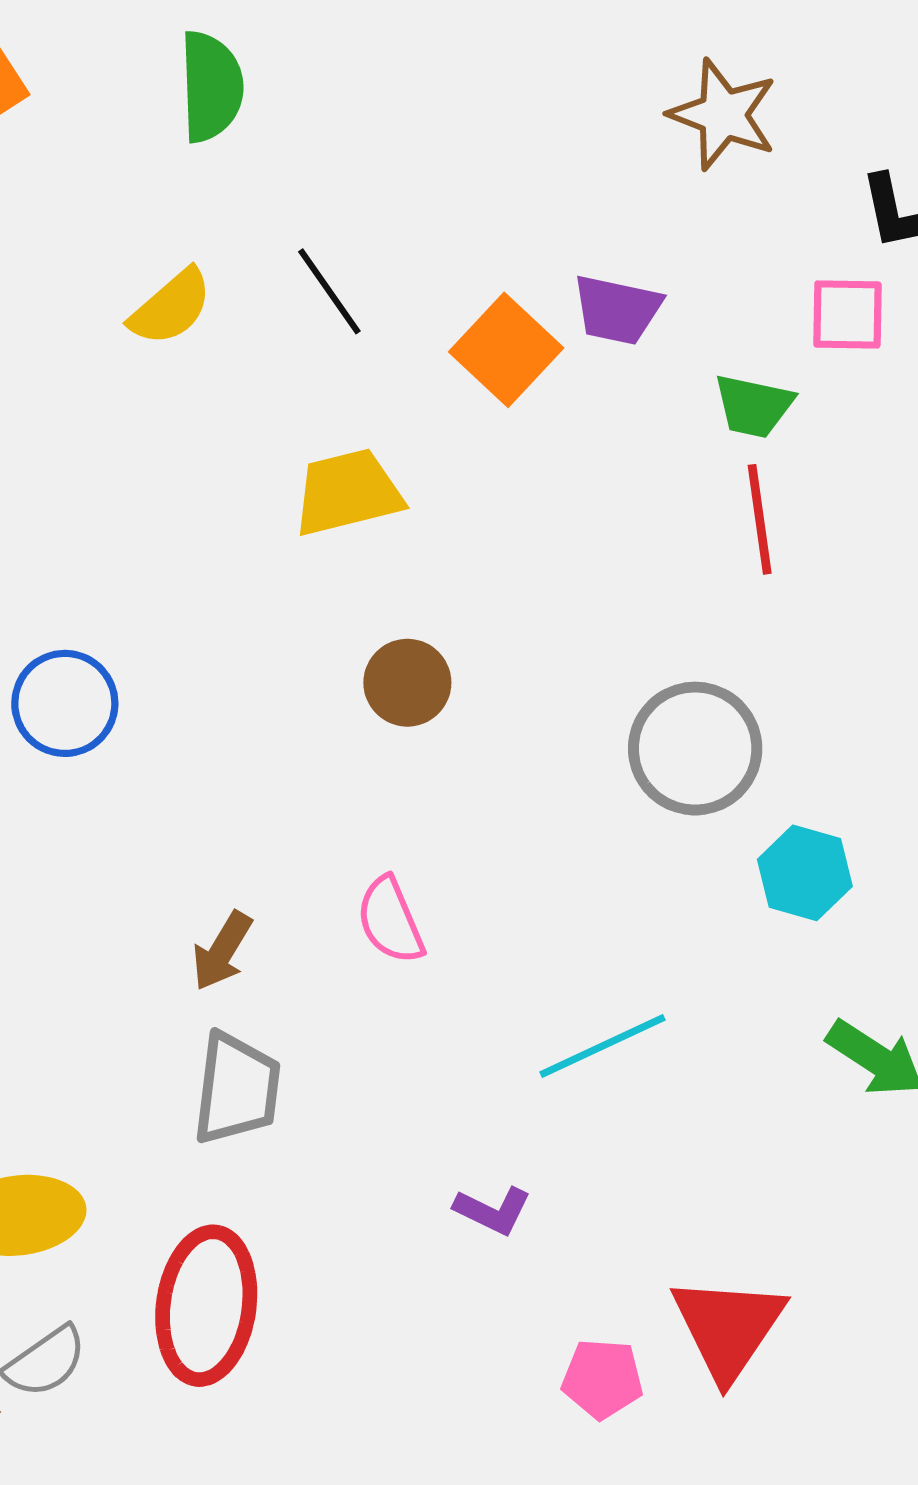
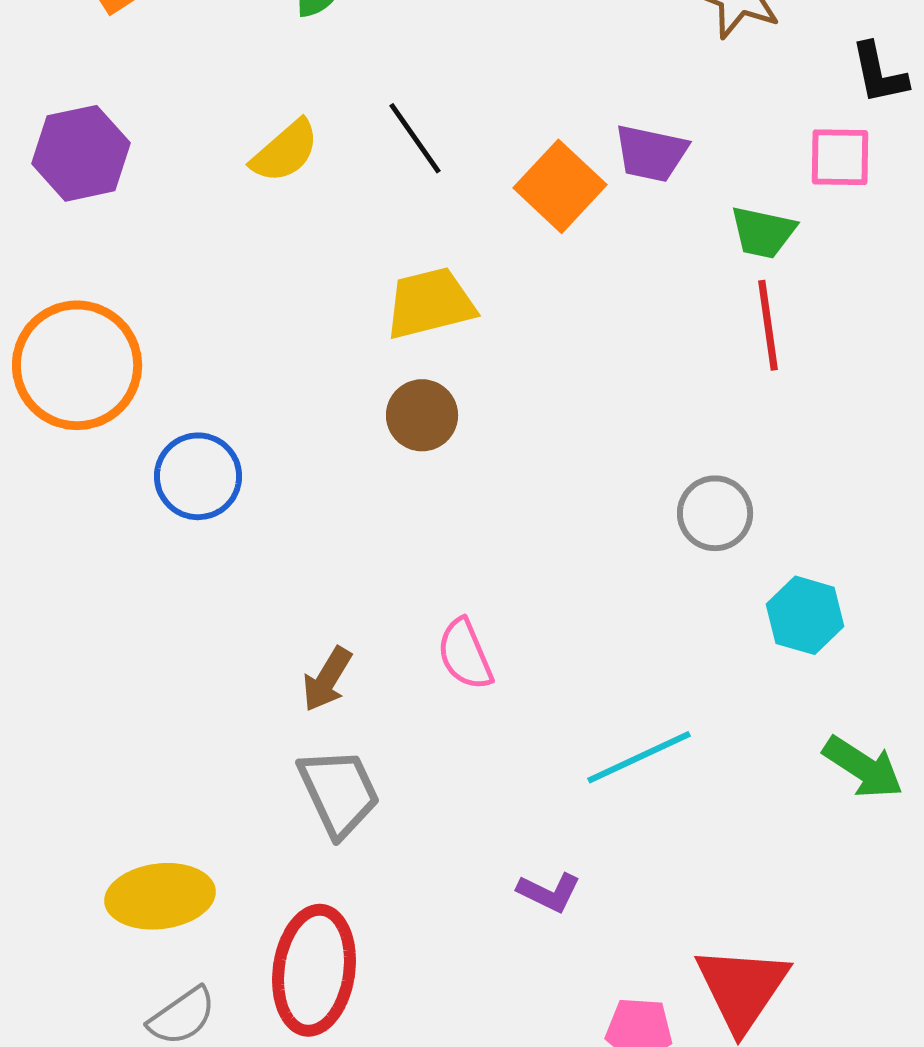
brown circle: (407, 683) -> (422, 415), moved
gray circle: (695, 749) -> (715, 513), size x0.7
gray trapezoid: (237, 1089) -> (339, 792), turned -32

